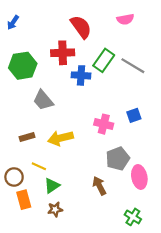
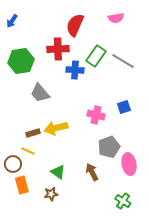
red semicircle: (81, 27) -> (75, 25), turned -120
brown rectangle: (27, 137) -> (33, 133), moved
yellow line: (39, 166) -> (28, 151), moved
green triangle: (52, 186) -> (58, 172), moved, turned -49

